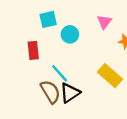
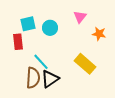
cyan square: (48, 19) -> (28, 24), moved
brown semicircle: (50, 92) -> (33, 78), turned 35

